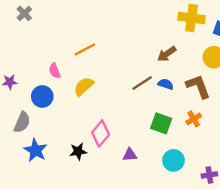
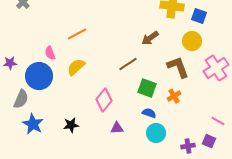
blue semicircle: (166, 84) -> (149, 113), moved
blue circle: (42, 96) -> (39, 76), size x1.4
green square: (161, 123) -> (147, 88), moved
pink diamond: (101, 133) -> (104, 100), moved

